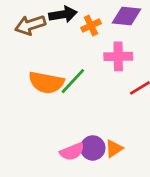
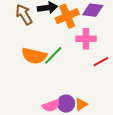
brown arrow: (30, 25) -> (24, 15), turned 75
orange cross: (91, 26) -> (67, 16), size x1.6

